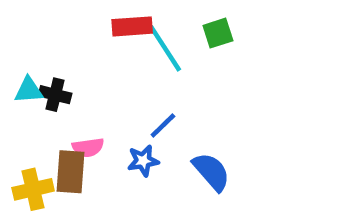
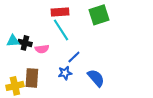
green square: (218, 33) -> (99, 15), size x1.5
cyan line: (165, 48) -> (61, 30), moved
pink semicircle: (88, 147) -> (42, 49), moved

